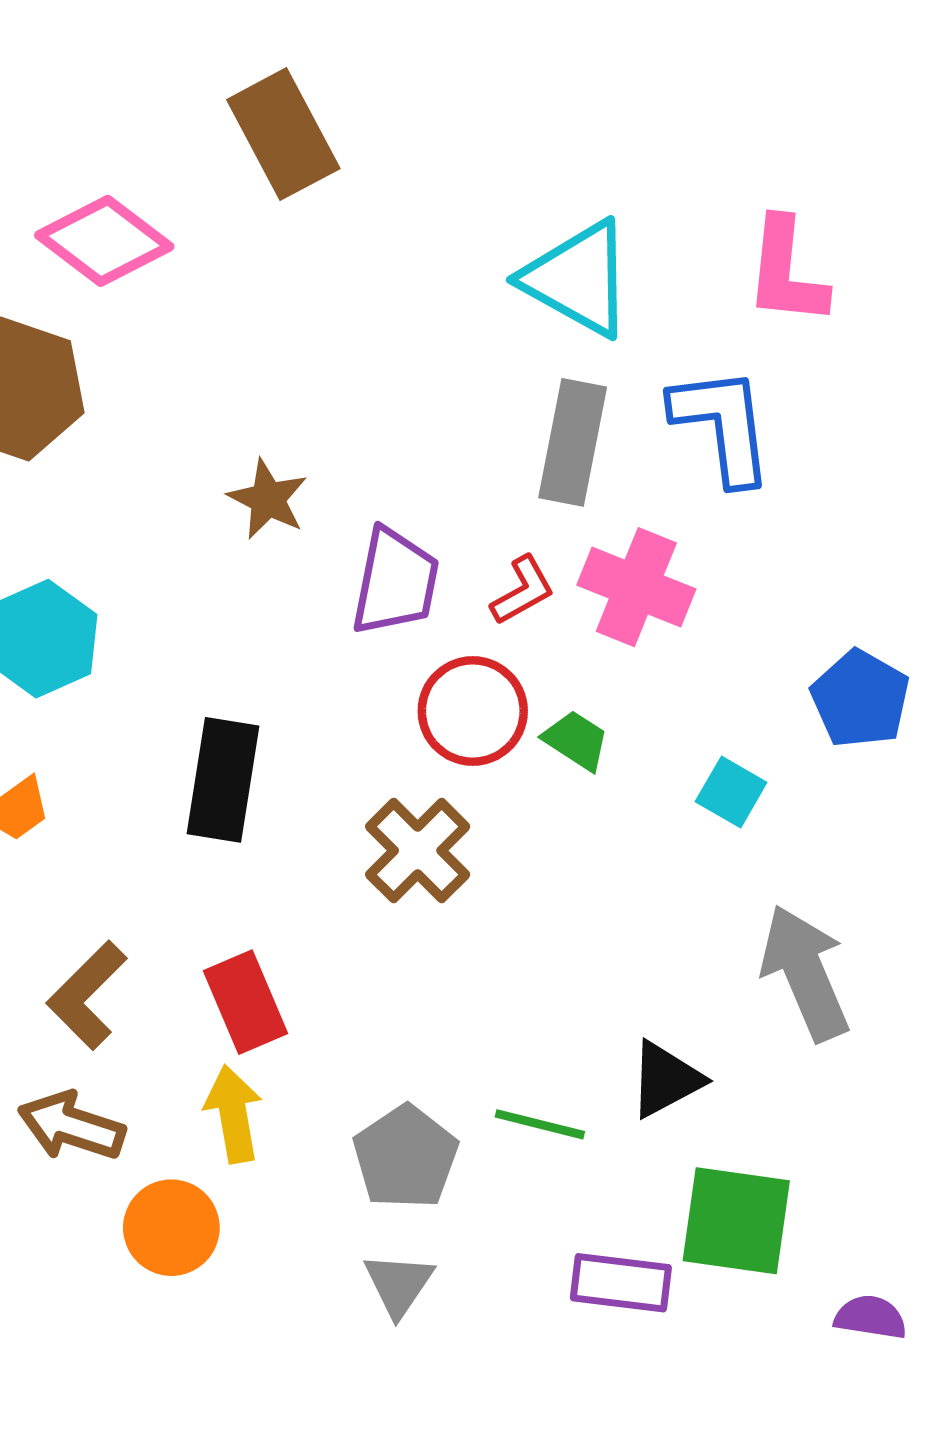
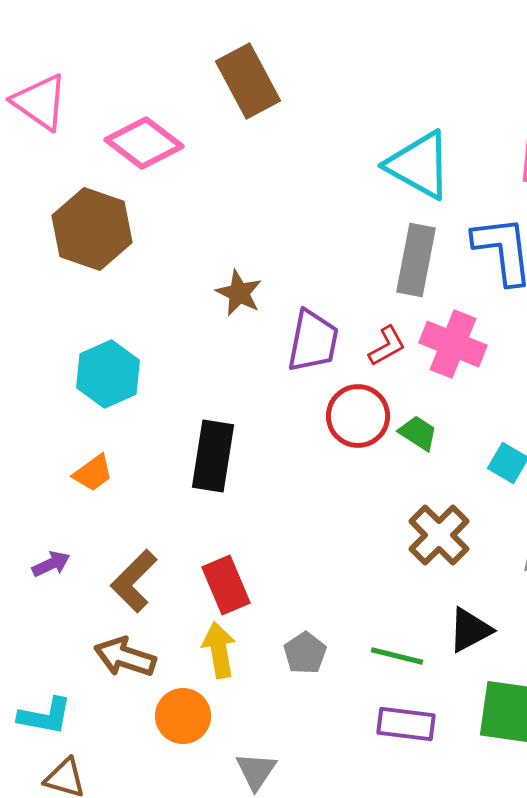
brown cross: (418, 851) -> (439, 535), moved
gray pentagon: (406, 1157) -> (305, 653), moved, size x0.7
purple rectangle: (621, 1283) -> (406, 724), moved
gray triangle: (399, 1285) -> (256, 771), moved

